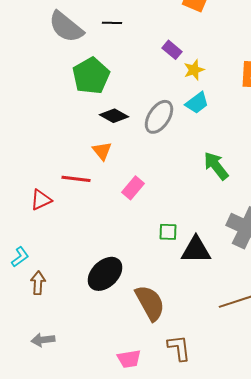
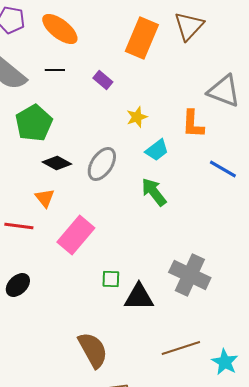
purple rectangle: (172, 50) -> (103, 80), moved
cyan trapezoid: (197, 103) -> (157, 150), moved
green arrow: (216, 166) -> (154, 192), moved
pink rectangle: (133, 188) -> (76, 235), size x1.6
black ellipse: (105, 274) -> (18, 285), moved, size x0.7

